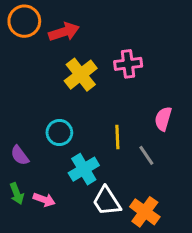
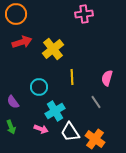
red arrow: (64, 32) -> (22, 42), moved
pink cross: (128, 64) -> (84, 14), moved
yellow line: (117, 137) -> (72, 77), moved
pink arrow: (44, 200) -> (41, 129), moved

